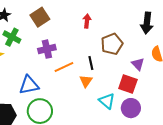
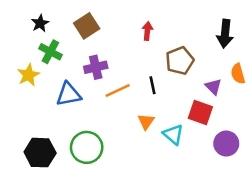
orange triangle: (86, 81) -> (146, 122), moved
blue triangle: (29, 85) -> (69, 94), moved
purple circle: (131, 108) -> (226, 144), moved

